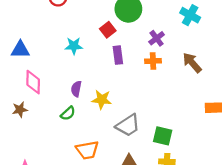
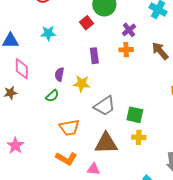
cyan star: (74, 46) -> (48, 33), moved
purple rectangle: (118, 55) -> (94, 56), moved

